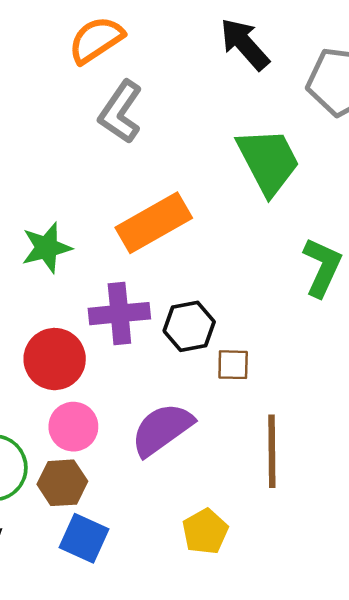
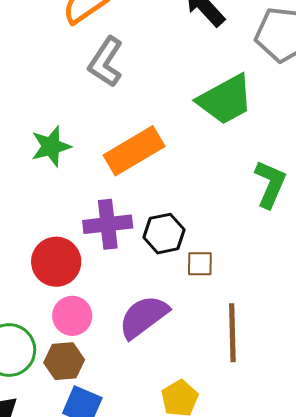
green trapezoid: (268, 161) -> (225, 100), turned 90
green star: (47, 248) -> (51, 146), moved

